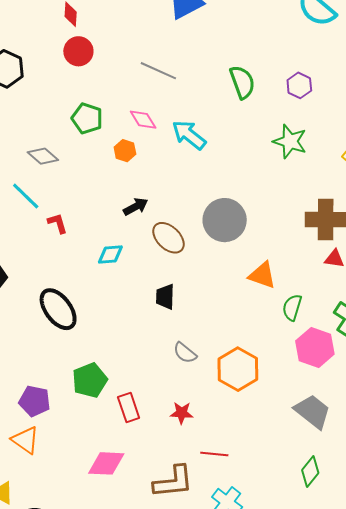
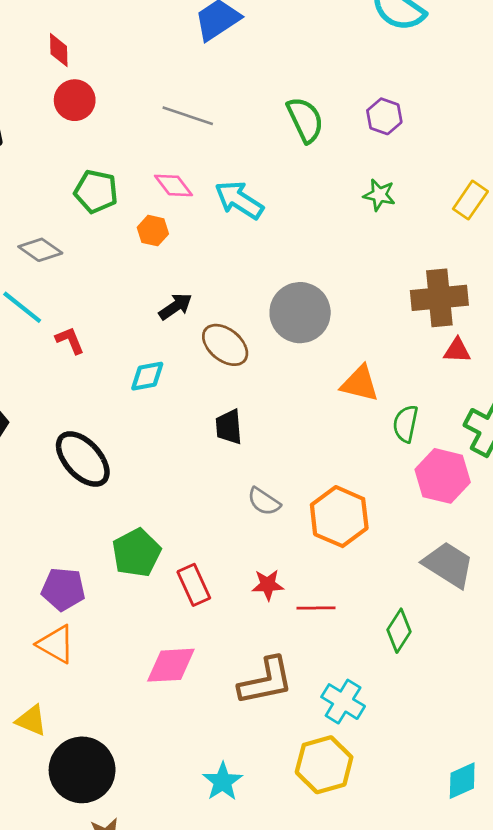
green star: (290, 141) -> (379, 195), size x0.7
red line: (214, 454) -> (316, 608), moved
green diamond: (310, 472) -> (399, 631), moved

